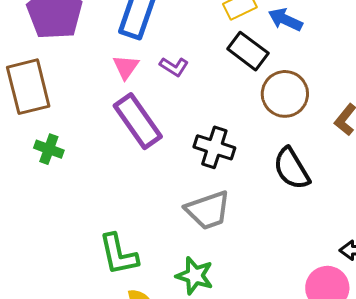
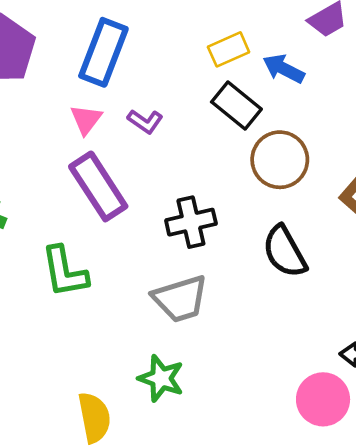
black cross: (214, 147) -> (191, 222), turned -33
green L-shape: (118, 254) -> (65, 272), moved

